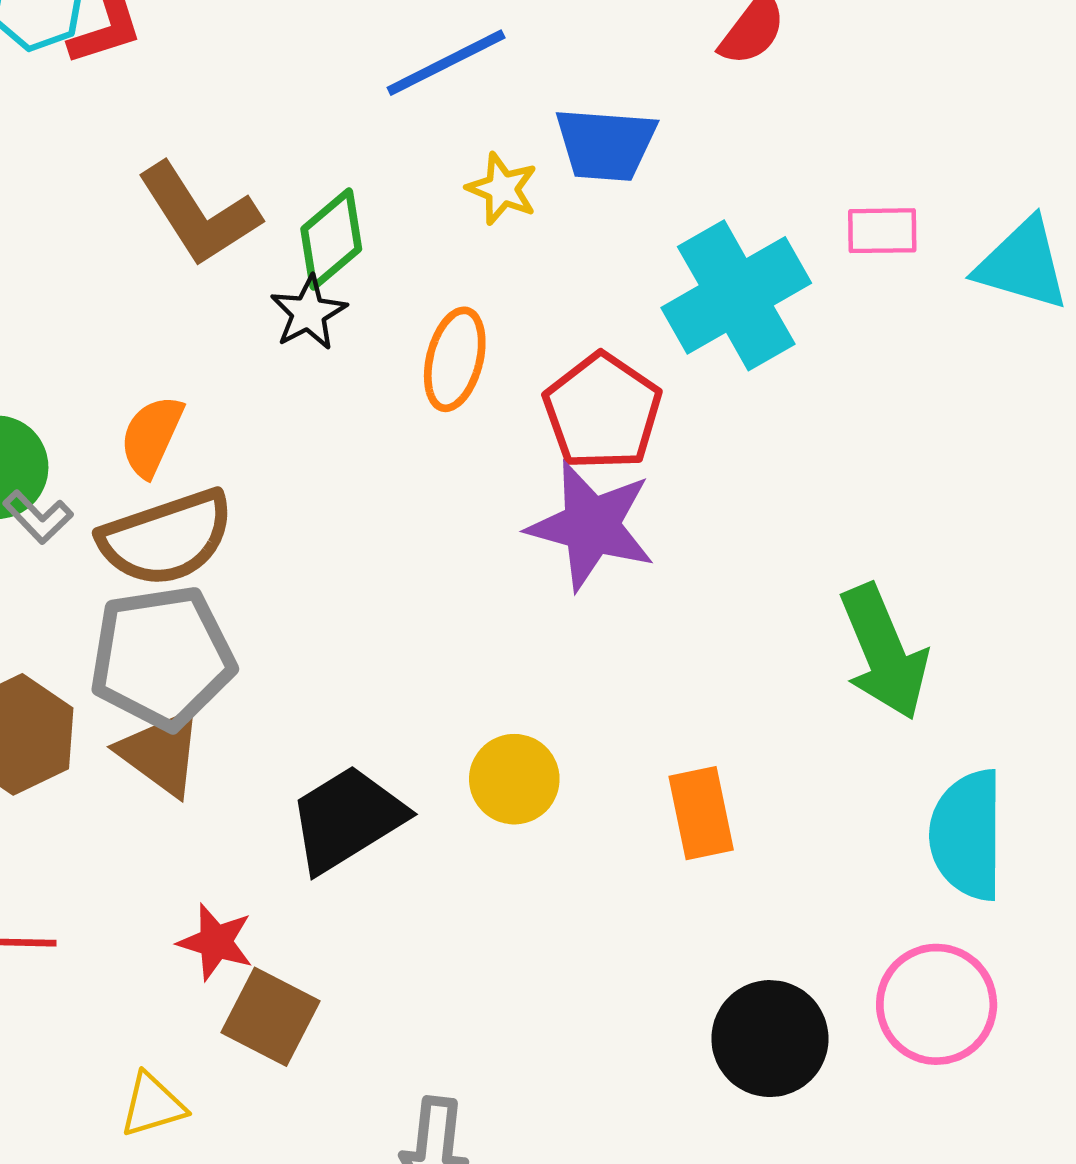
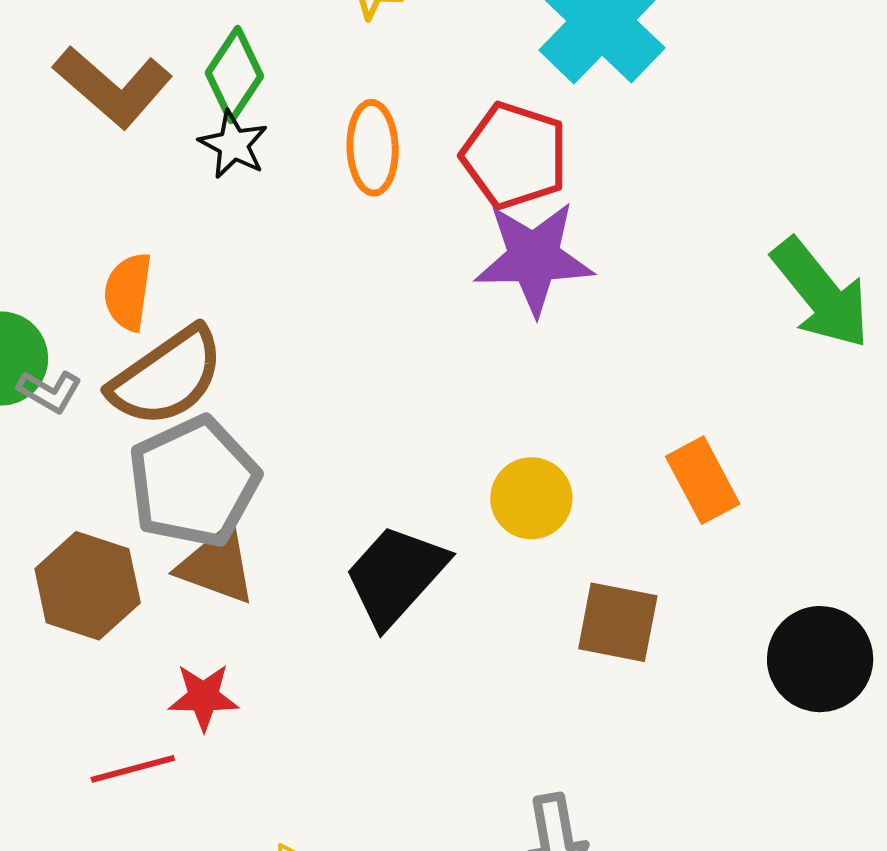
red star: (216, 942) -> (203, 697), moved
brown square: (271, 1017) -> (618, 622), moved

